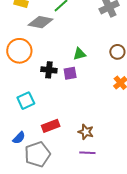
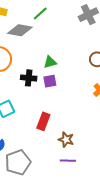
green triangle: (79, 54) -> (50, 62), moved
red rectangle: (51, 126) -> (43, 121), moved, turned -48

